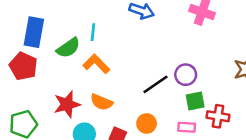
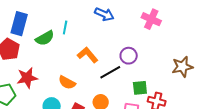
orange L-shape: (96, 64) -> (88, 55), moved
purple circle: (186, 75) -> (129, 56), moved
red star: (67, 104) -> (27, 78), moved

